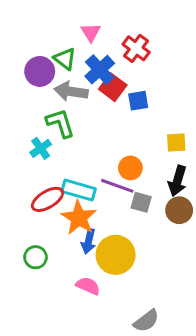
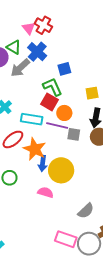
red cross: (136, 48) -> (43, 25), moved
red square: (113, 87) -> (50, 102), moved
gray arrow: (71, 91) -> (20, 68), turned -45
green L-shape: (60, 123) -> (53, 87), moved
cyan rectangle: (79, 190) -> (32, 119), moved

